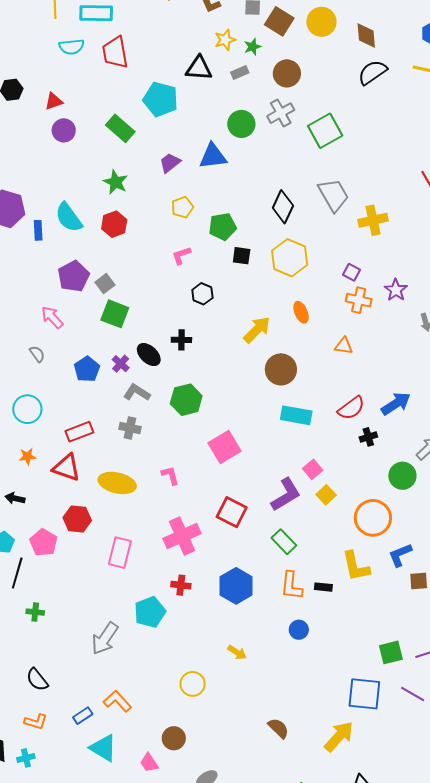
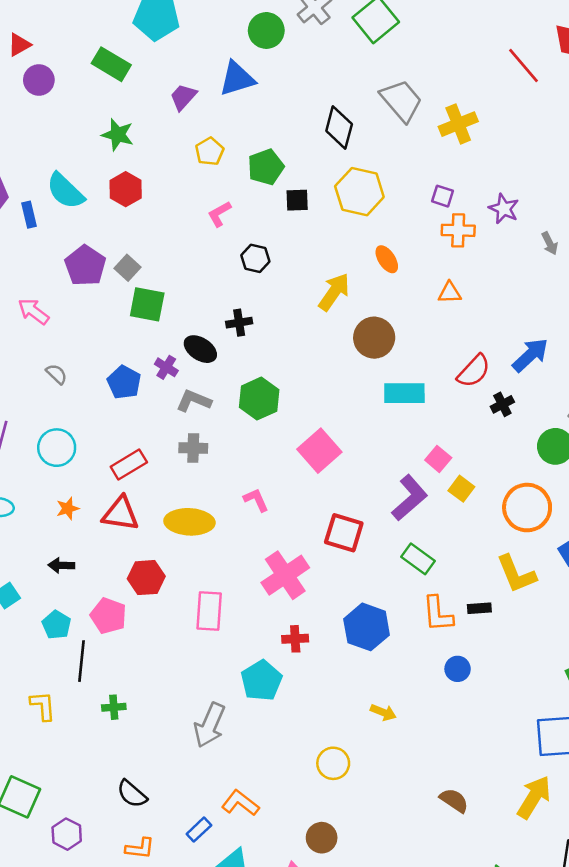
pink arrow: (52, 317) -> (34, 311), moved

